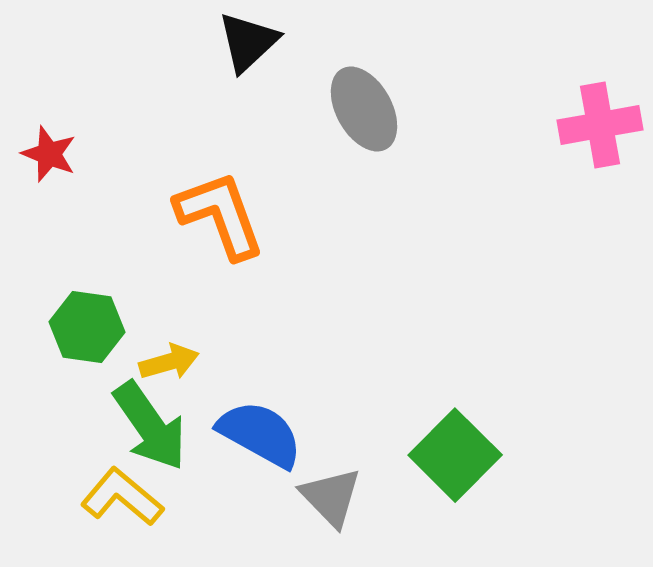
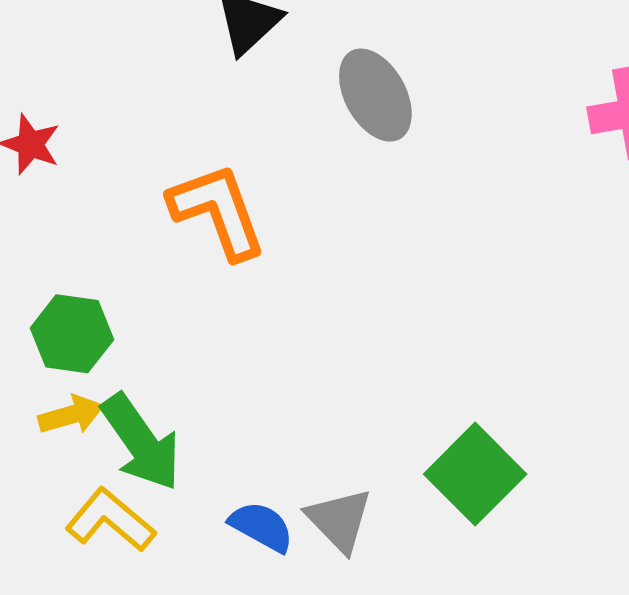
yellow arrow: (169, 362) -> (71, 415), moved
blue semicircle: (260, 434) -> (261, 527), moved, size x0.7

